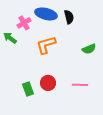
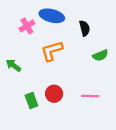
black semicircle: (69, 17) -> (85, 28), moved
green arrow: (10, 38) -> (13, 65), moved

